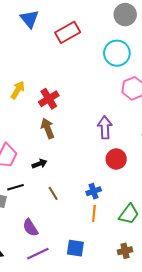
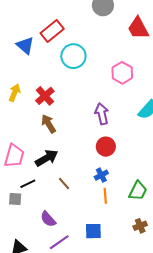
blue triangle: (29, 19) -> (25, 45), moved
cyan circle: (117, 53) -> (73, 56), moved
red circle: (116, 159) -> (106, 147), moved
black arrow: (40, 164) -> (47, 158), size x1.6

